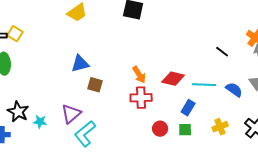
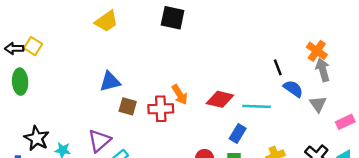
black line: (222, 52) -> (278, 67), turned 32
blue semicircle: (234, 90) -> (293, 89), moved
red cross: (141, 98) -> (161, 109), moved

